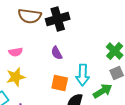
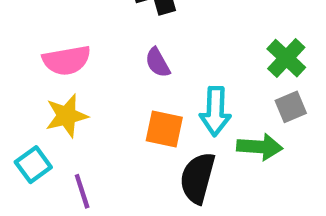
pink semicircle: (16, 52) -> (67, 60), size x1.5
green arrow: (103, 91) -> (260, 147), turned 36

